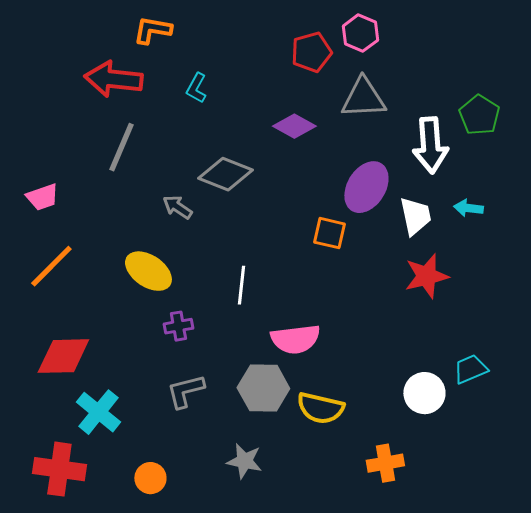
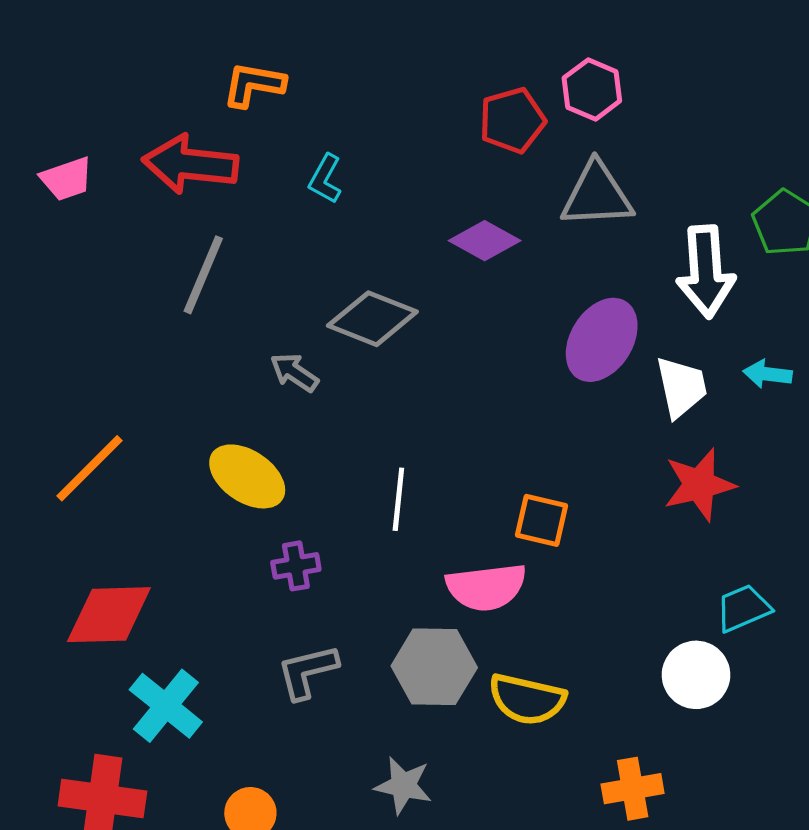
pink trapezoid: (42, 197) -> (67, 179), moved
orange square: (329, 233) -> (542, 520), moved
cyan trapezoid: (470, 369) -> (743, 608), moved

